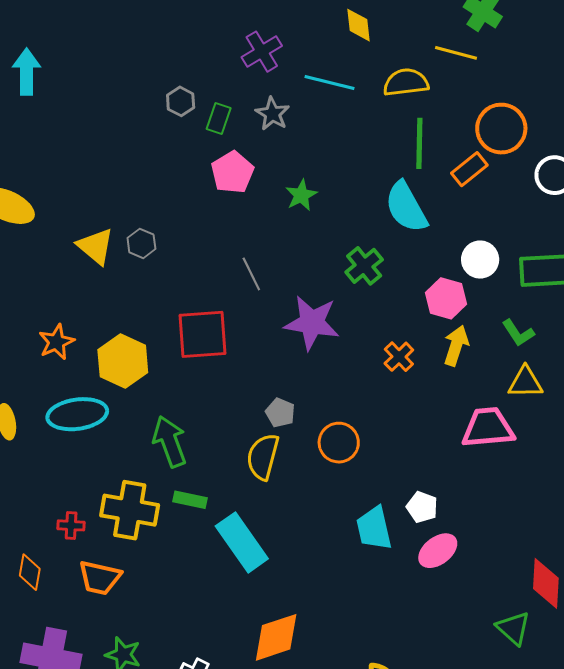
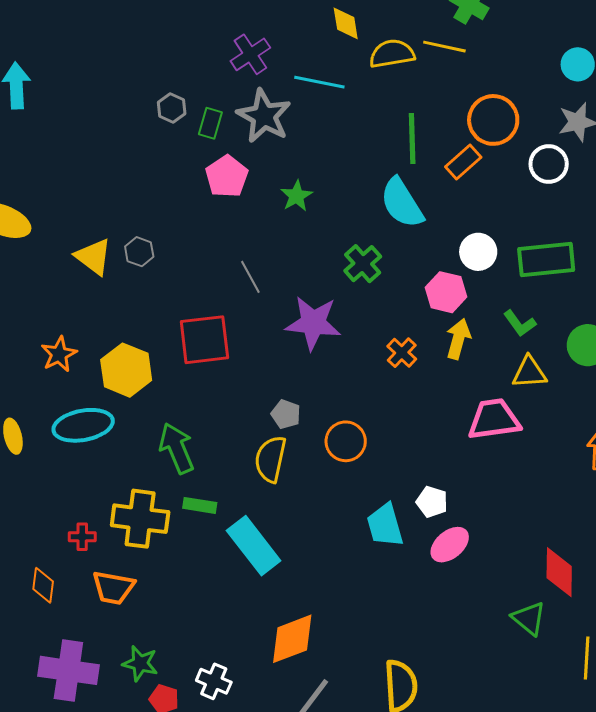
yellow semicircle: (406, 82) -> (392, 54), moved
gray star: (272, 114) -> (264, 116), size x1.6

